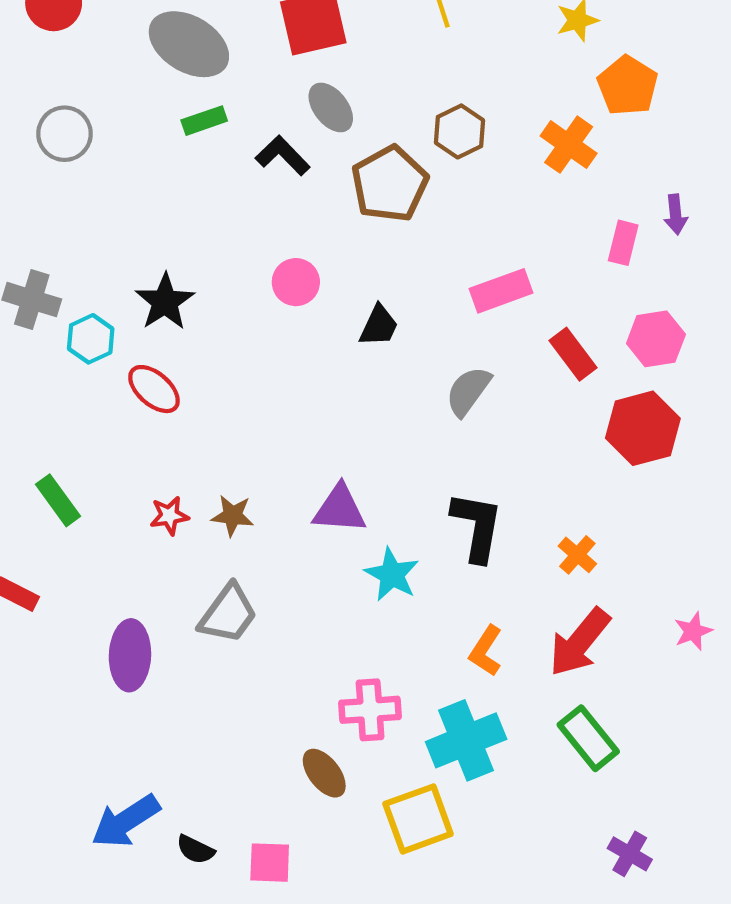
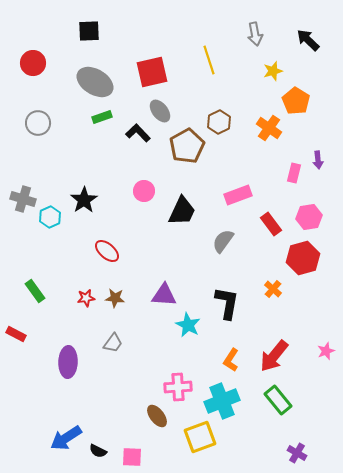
black trapezoid: (379, 326) -> (182, 211), size x1.5
red ellipse: (154, 389) -> (107, 251), moved
orange cross: (577, 555) -> (273, 289), moved
gray trapezoid: (228, 614) -> (113, 343), size x0.7

